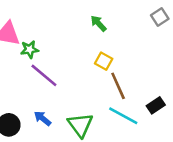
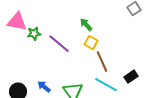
green arrow: (99, 23) -> (86, 25), moved
purple line: (44, 75) -> (59, 44), moved

